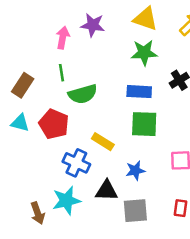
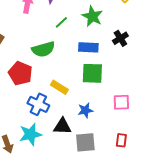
green star: (144, 53) -> (92, 16), turned 30
green line: (61, 73) -> (61, 22), moved, turned 56

